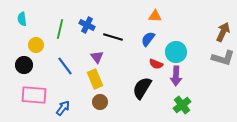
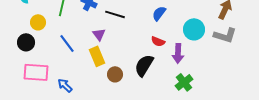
blue semicircle: (148, 39) -> (159, 13), moved
cyan circle: (176, 52) -> (194, 29), moved
brown circle: (100, 102) -> (115, 74), moved
blue arrow: (63, 108) -> (65, 85), turned -84

